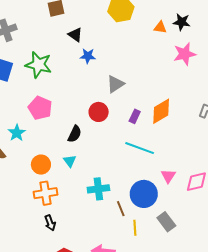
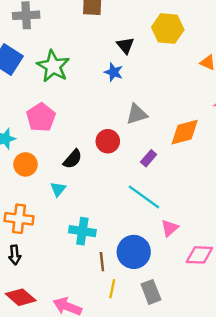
black triangle: (75, 35) -> (125, 45), moved
orange diamond: (161, 111) -> (185, 132), moved
orange circle: (41, 165) -> (26, 164), moved
pink triangle: (168, 176) -> (170, 228), moved

